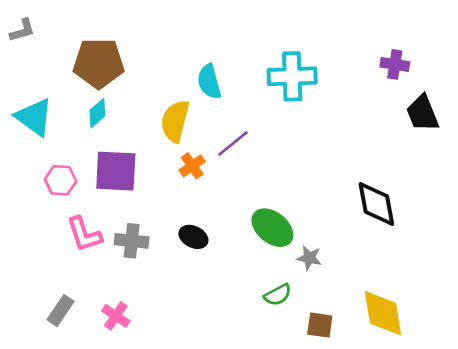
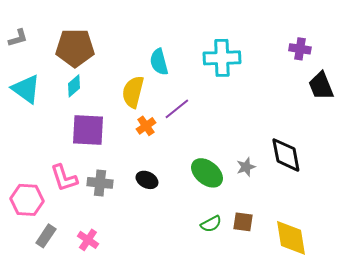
gray L-shape: (22, 30) -> (18, 38), moved
pink hexagon: (61, 180) -> (27, 200), moved, size x1.4
gray star: (309, 258) -> (246, 167), moved, turned -30
brown square: (320, 325) -> (243, 222), moved

